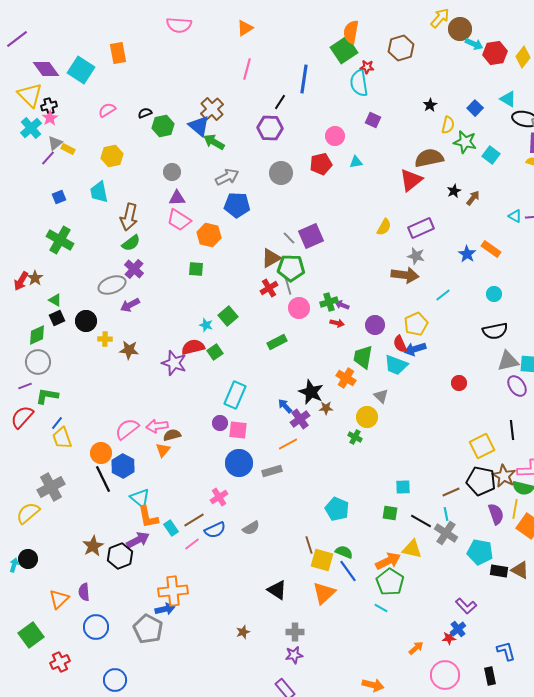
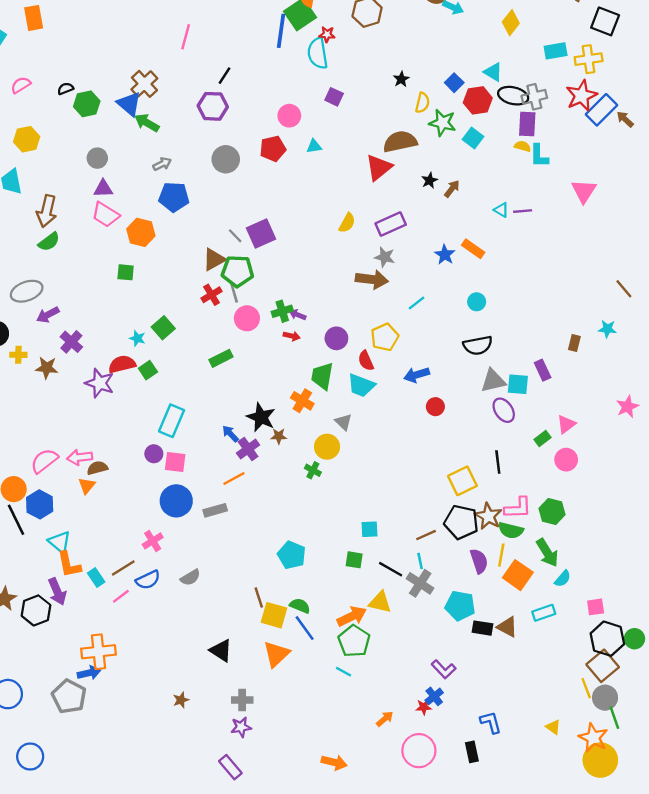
red hexagon: (495, 53) -> (478, 100), moved
blue line: (304, 79) -> (281, 31), moved
gray arrow: (227, 177) -> (162, 164), size x0.7
purple cross: (134, 269) -> (71, 342), moved
blue arrow: (415, 349) -> (417, 375), moved
purple arrow: (138, 540) -> (57, 592), turned 95

